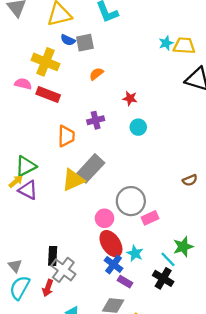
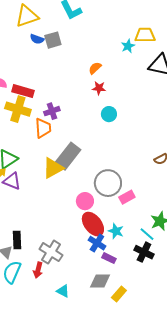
cyan star: (166, 43) -> (128, 46), moved
yellow cross: (45, 62) -> (18, 109), moved
orange semicircle: (96, 74) -> (95, 68), moved
purple cross: (96, 120) -> (52, 111), moved
black rectangle: (53, 256) -> (17, 240), moved

